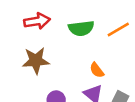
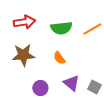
orange semicircle: (97, 70) -> (59, 58), moved

